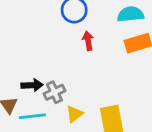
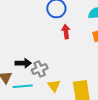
yellow triangle: (74, 114) -> (54, 86), turned -32

